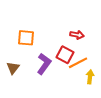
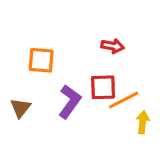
red arrow: (77, 35) -> (113, 46), moved
red square: (65, 55) -> (103, 87), turned -30

